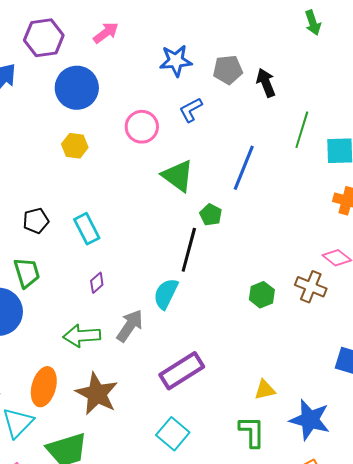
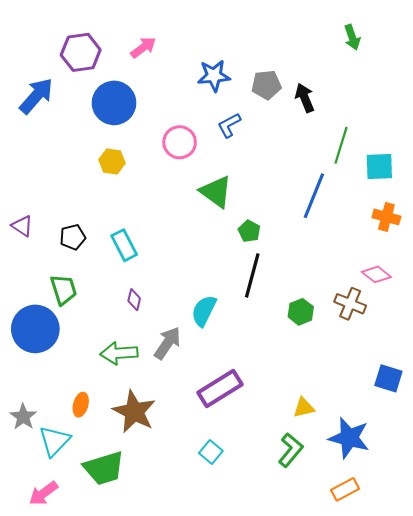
blue line: (244, 168) -> (314, 196), moved
black line: (189, 250) -> (252, 275), moved
purple diamond: (97, 283) -> (134, 300), turned -35
orange ellipse: (44, 387) -> (81, 405), size x0.6
green L-shape: (252, 432) -> (291, 450), turned 40
cyan square: (173, 434) -> (211, 452), size x0.7

